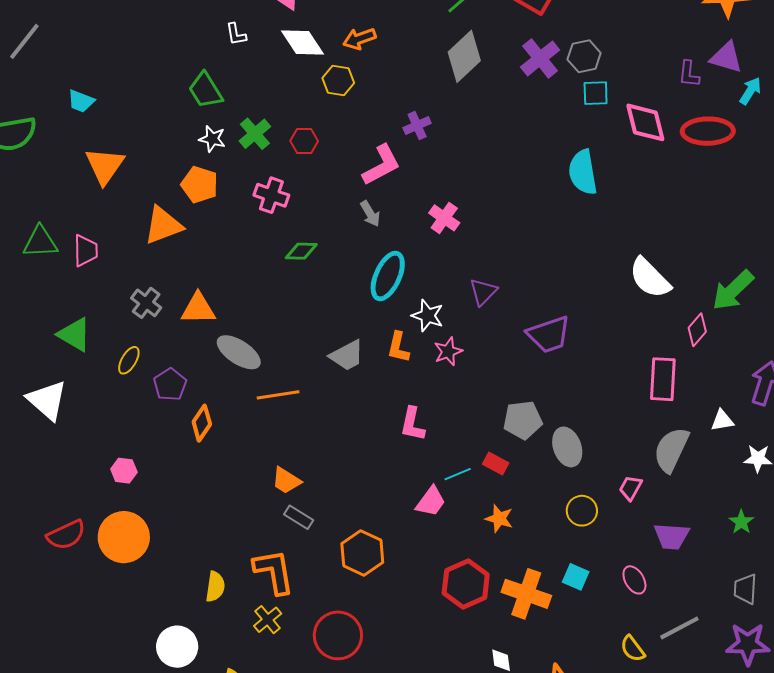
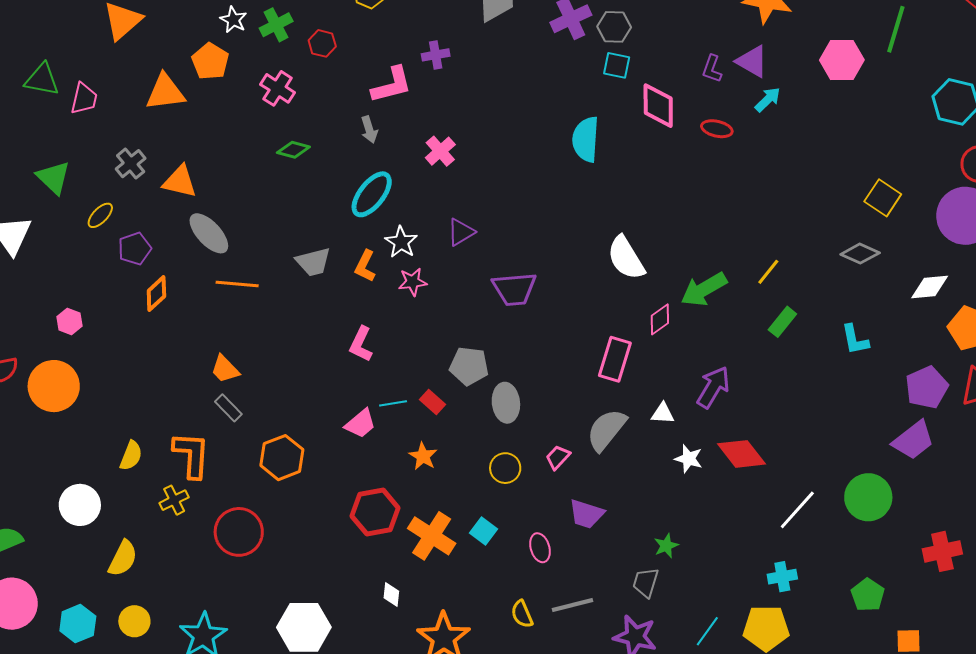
red ellipse: (708, 131) -> (717, 129), size x0.6
green star: (741, 522) -> (666, 546), moved

